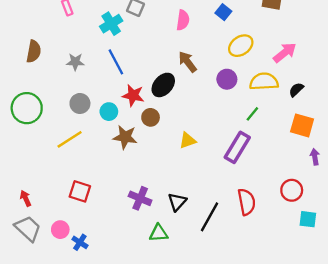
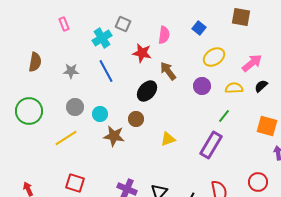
yellow semicircle: (264, 81) -> (234, 88), size x0.7
black semicircle: (296, 90) -> (261, 86), moved
red star: (133, 95) -> (142, 53), moved

